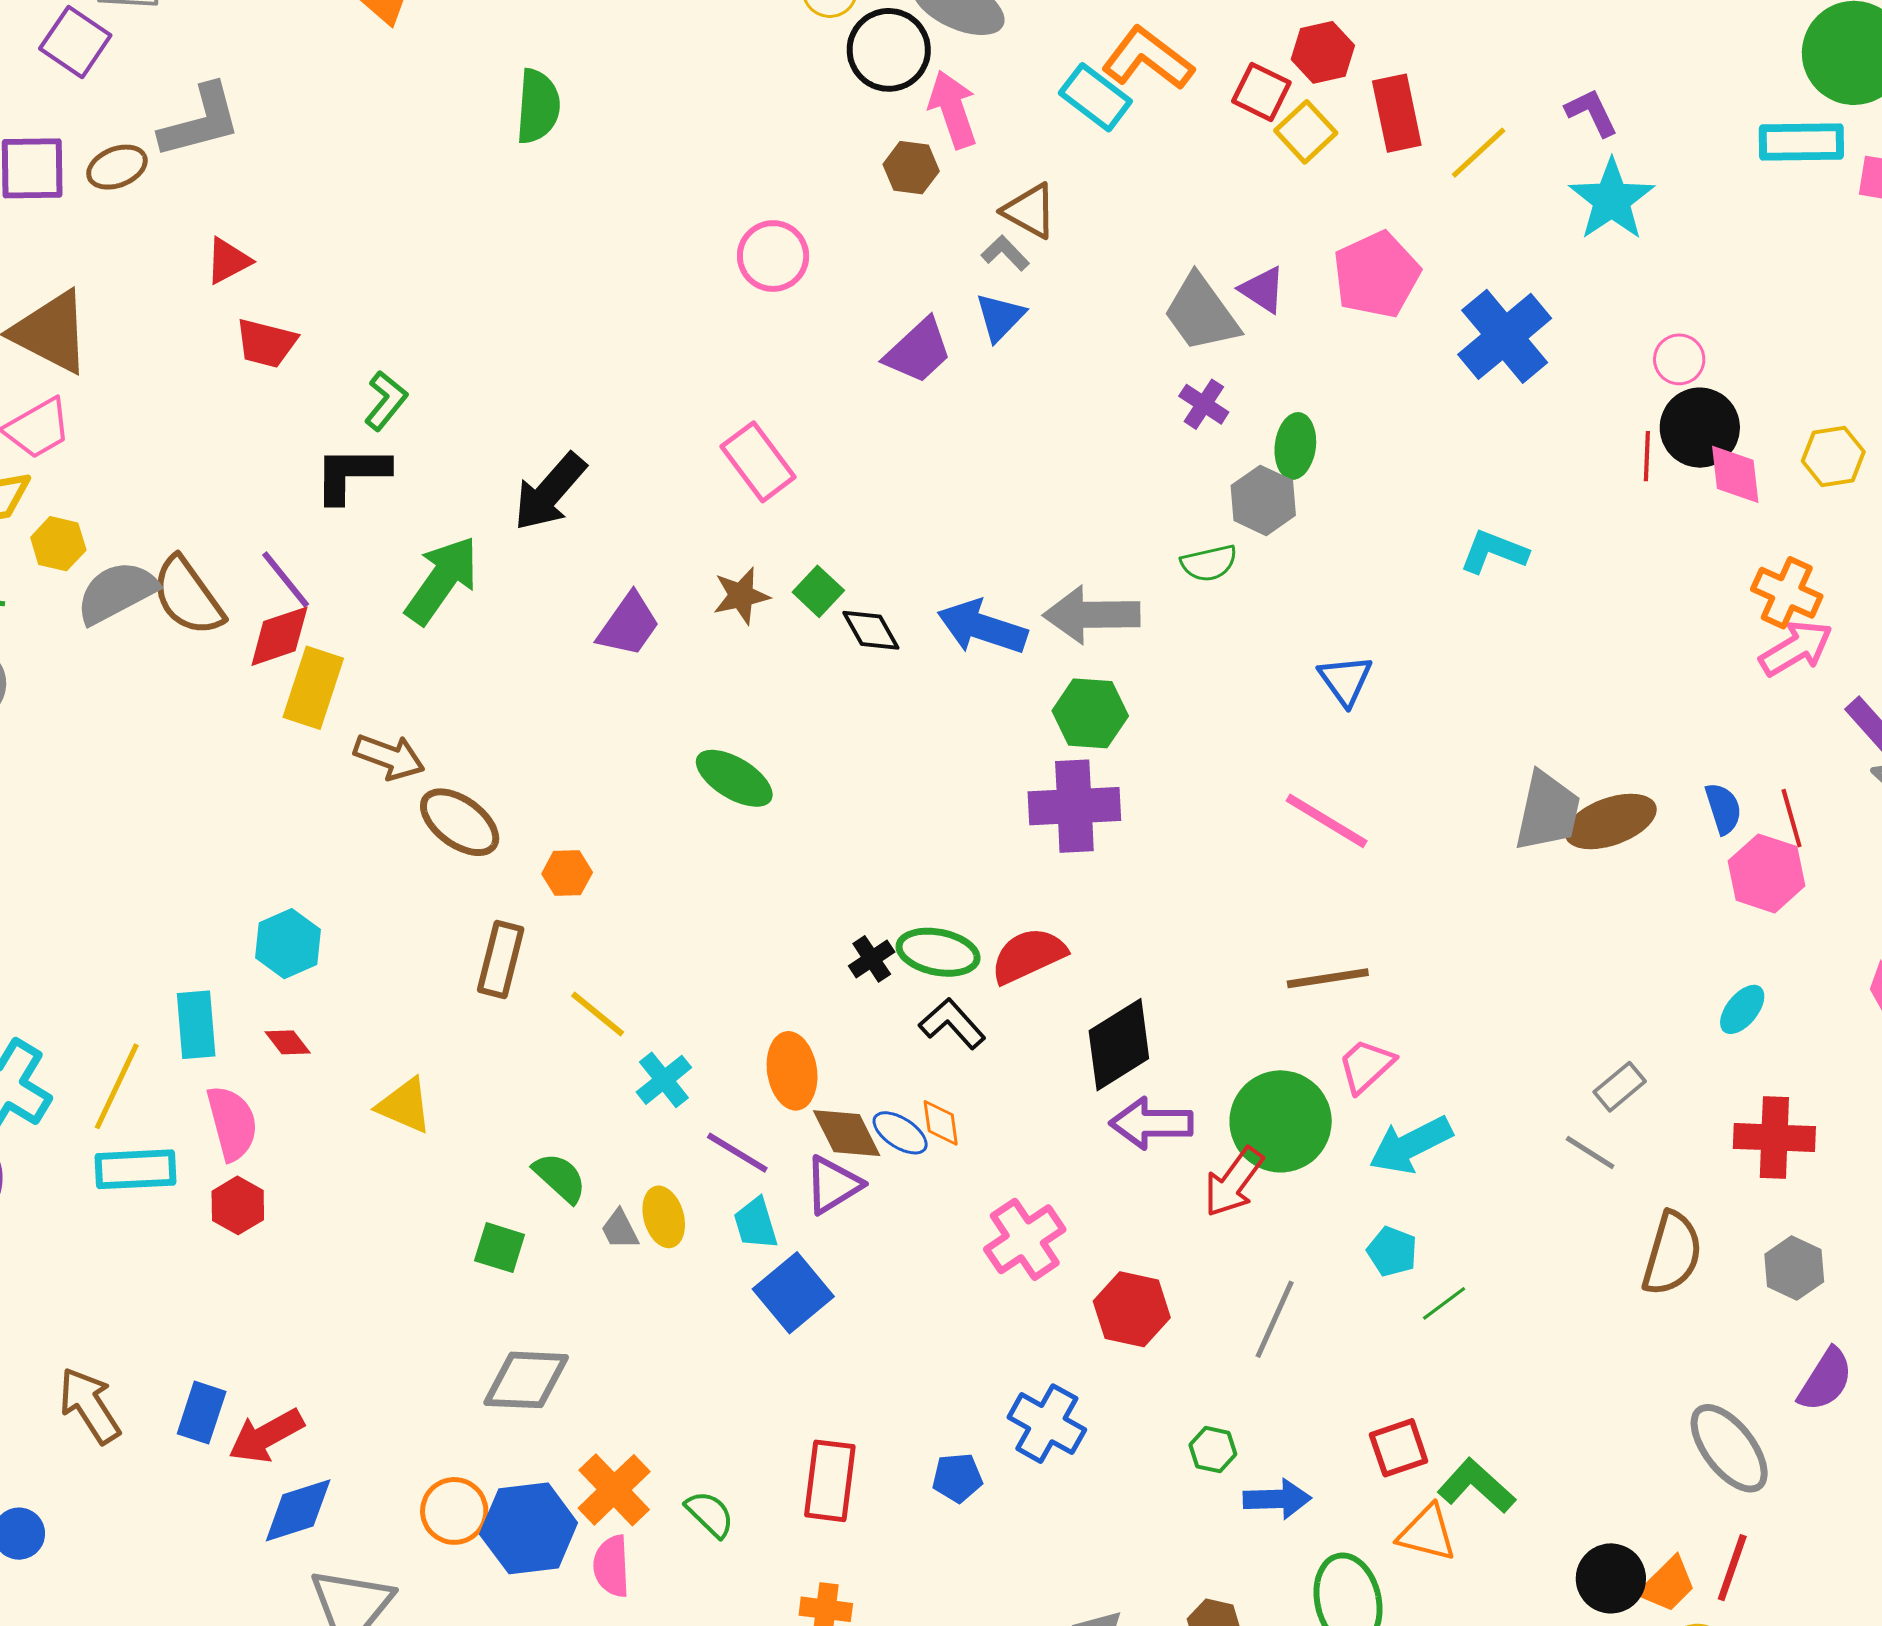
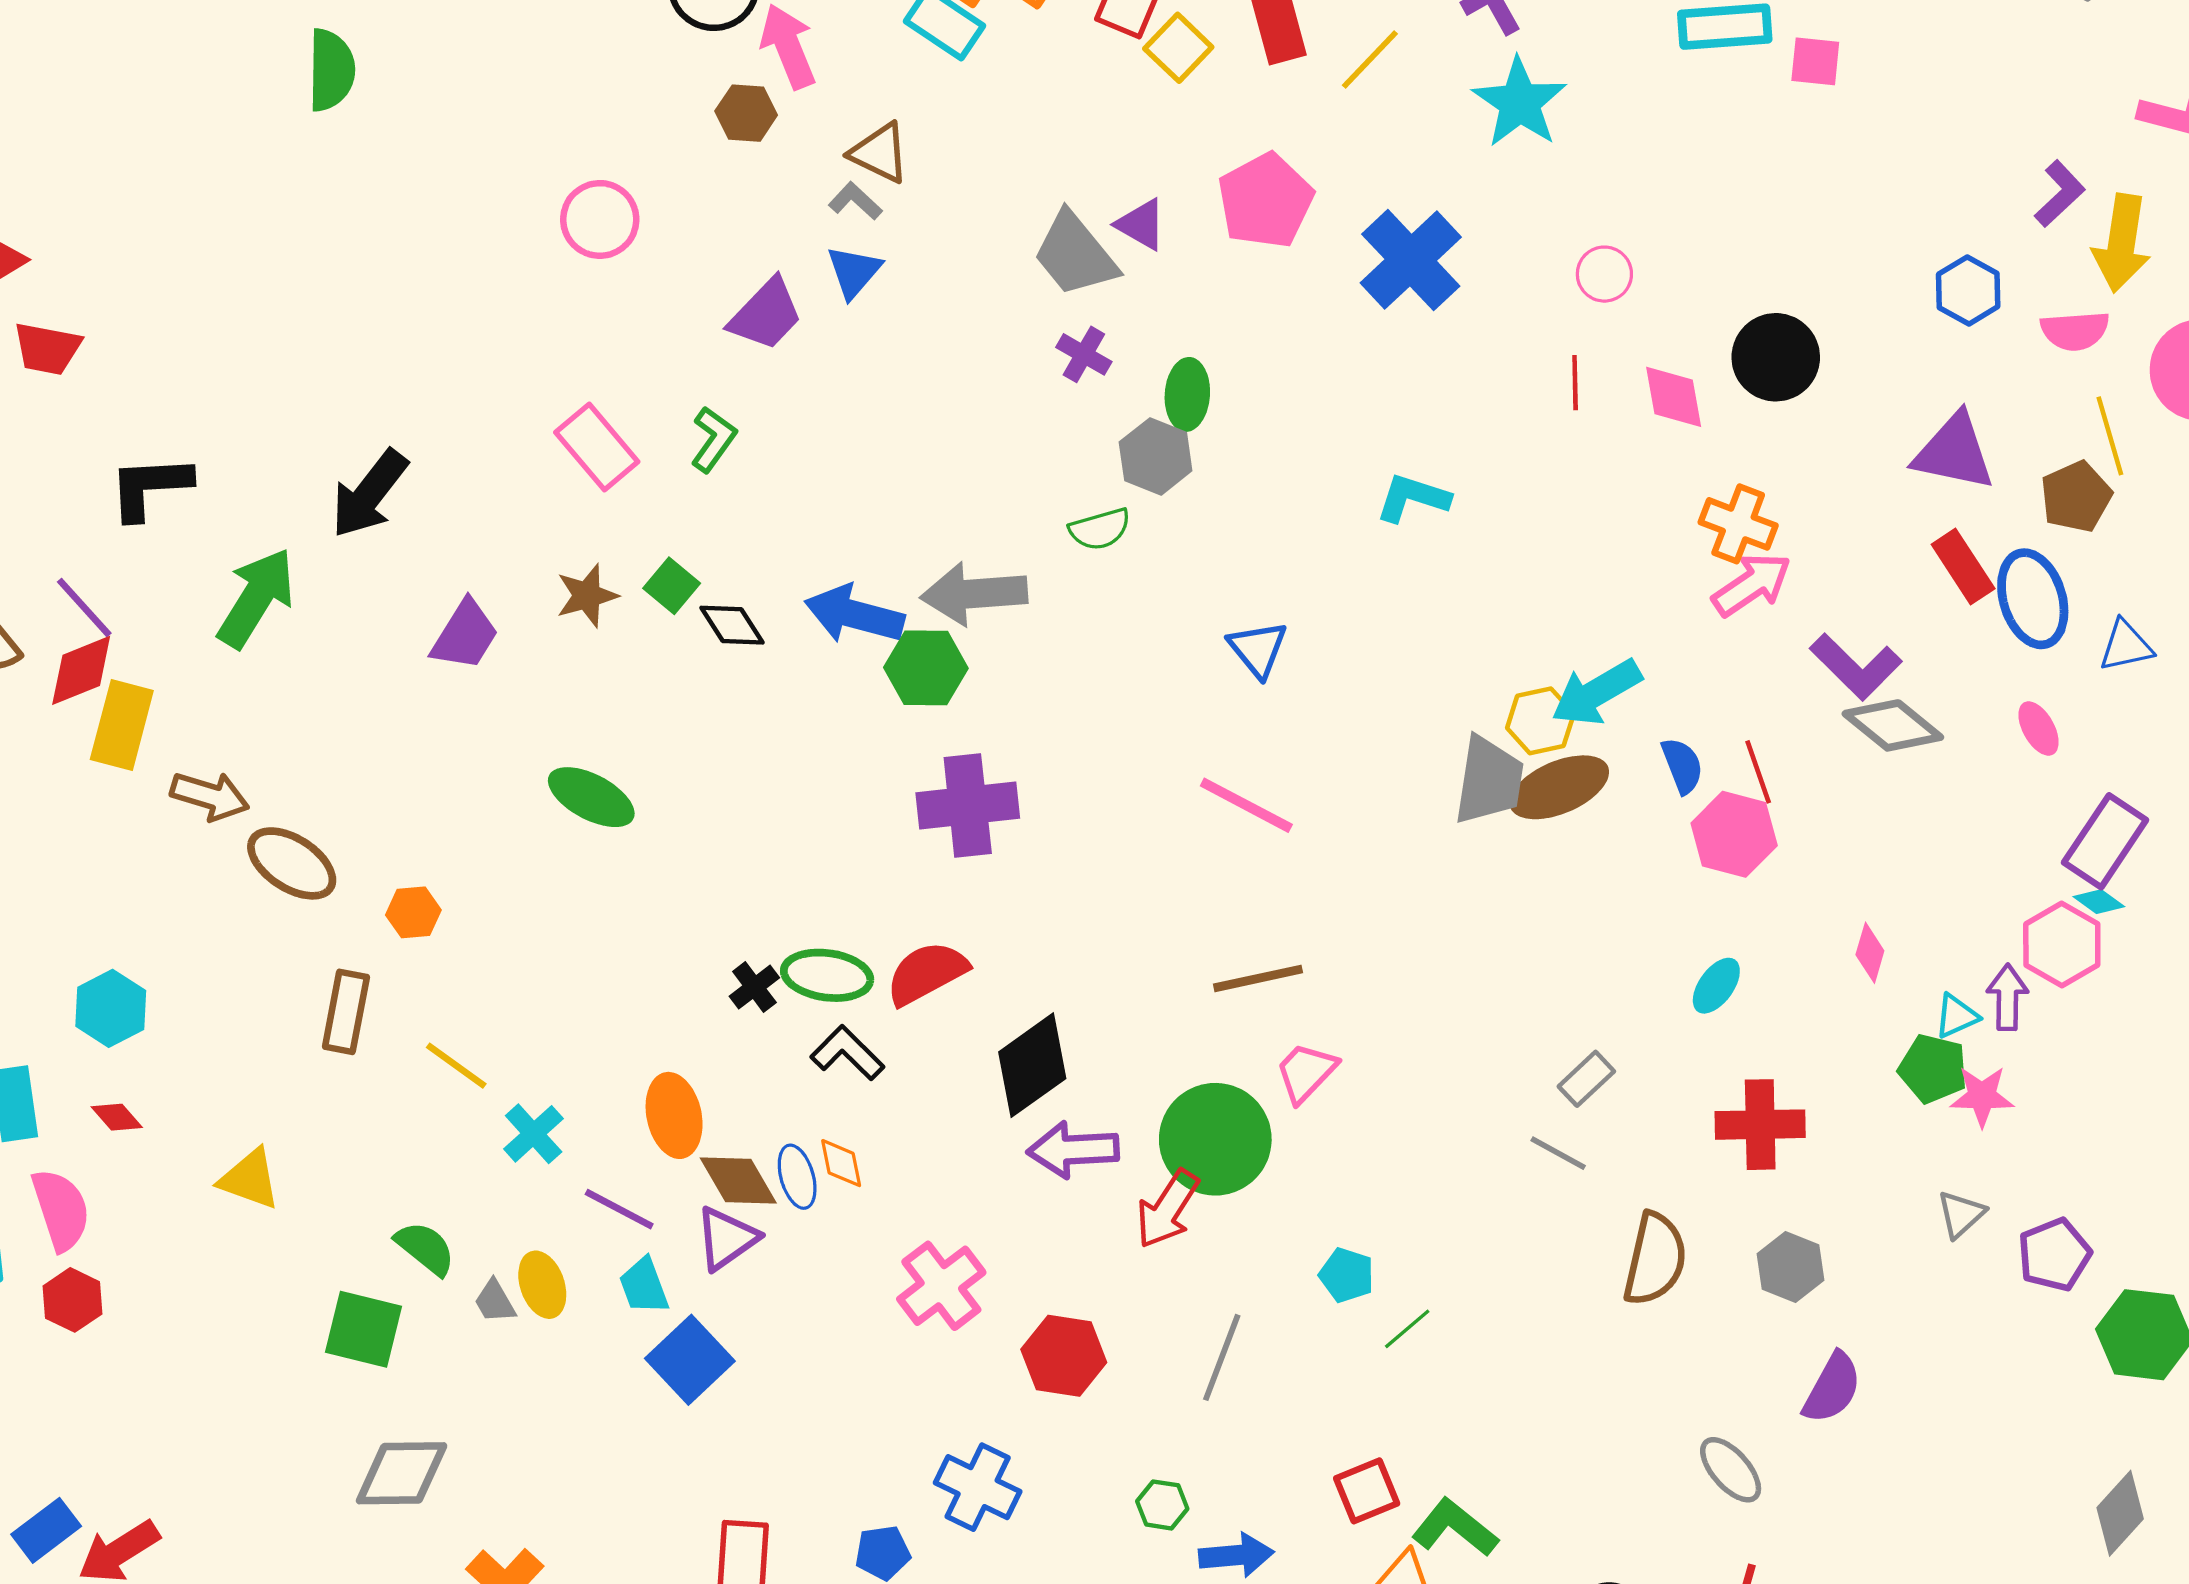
green L-shape: (386, 401) -> (713, 439), moved
black circle: (1700, 428) -> (1776, 357), moved
yellow hexagon: (1833, 456) -> (1540, 721), moved
green hexagon: (1090, 713) -> (926, 668), moved
blue ellipse: (900, 1133) -> (797, 1177), turned 44
cyan arrow: (1411, 1145) -> (1596, 693), moved
green square: (500, 1248) -> (364, 1329), size x1.4
blue rectangle: (202, 1413) -> (46, 1530), turned 38
gray ellipse: (1729, 1448) -> (1731, 1470), size x0.7

